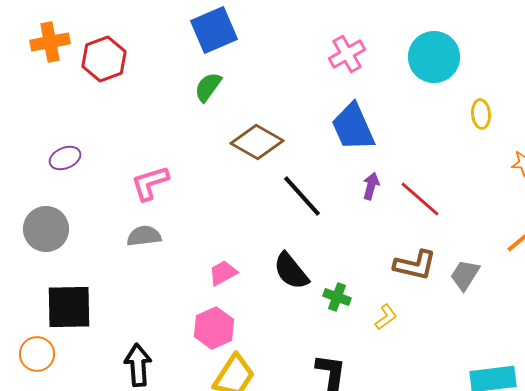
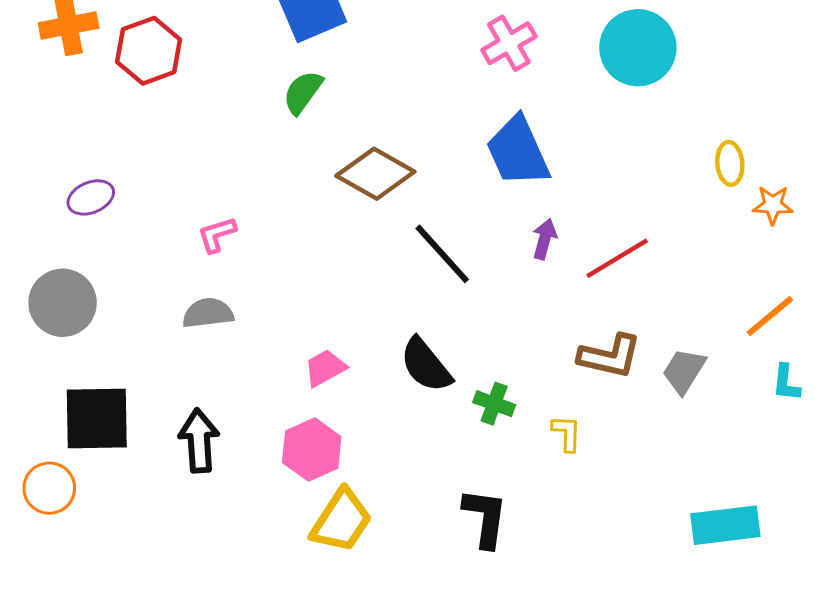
yellow ellipse: (481, 114) -> (730, 163), moved
pink L-shape: (150, 183) -> (217, 235), size x0.7
red line: (420, 199) -> (617, 258), turned -72
yellow L-shape: (386, 317) -> (567, 433), turned -52
black arrow: (138, 365) -> (199, 441), moved

